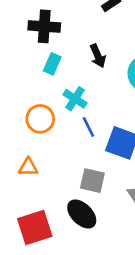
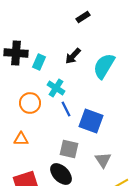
black cross: (44, 26) -> (16, 53), moved
black arrow: (98, 56) -> (73, 56), turned 66

